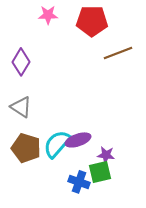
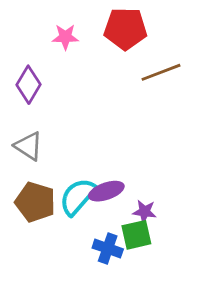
pink star: (48, 15) -> (65, 37), moved

